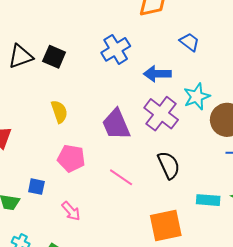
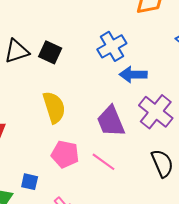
blue arrow: (157, 74) -> (133, 75), moved
yellow semicircle: (59, 112) -> (54, 107), size x1.4
pink line: (121, 177) -> (103, 162), moved

